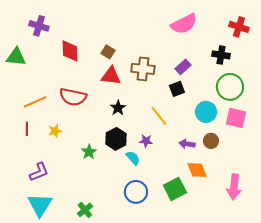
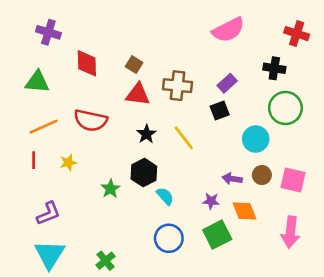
green triangle: (16, 57) -> (37, 82), moved
yellow line: (159, 116) -> (184, 138), moved
pink square: (236, 118) -> (293, 180), moved
purple star: (146, 141) -> (211, 201), moved

